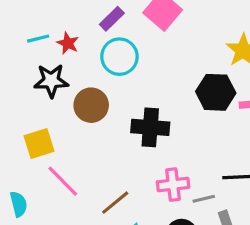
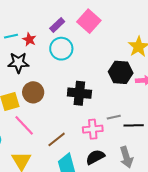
brown circle: (91, 105) -> (33, 92), moved
gray line: (204, 199) -> (114, 117), moved

